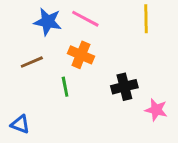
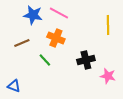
yellow line: (146, 19) -> (108, 25), moved
green line: (65, 87) -> (45, 60), turned -32

